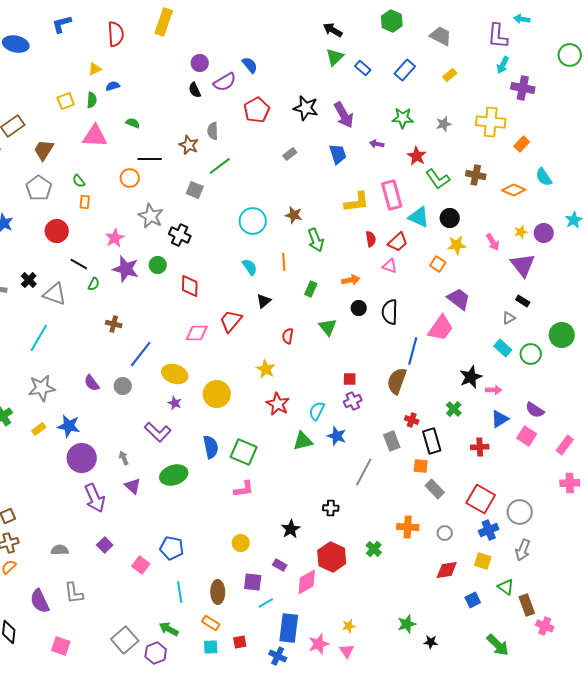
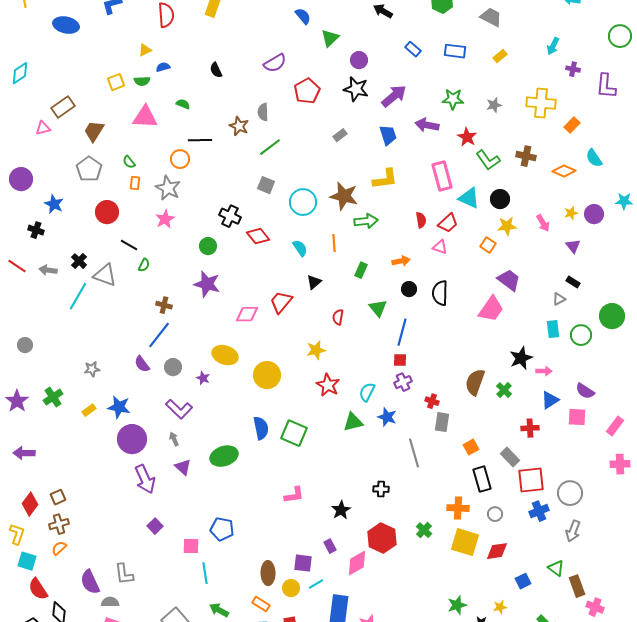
purple L-shape: (498, 36) -> (606, 86), moved
green triangle: (335, 57) -> (330, 38), moved
purple circle: (200, 63) -> (359, 60), moved
blue semicircle: (250, 65) -> (303, 16), moved
blue rectangle: (405, 70) -> (455, 51), turned 55
purple cross: (523, 88) -> (573, 69), size x0.6
black semicircle: (195, 90) -> (216, 70), moved
green semicircle: (92, 100) -> (142, 81), turned 84
purple arrow: (344, 115) -> (394, 96), turned -100
purple arrow: (377, 144) -> (427, 125), size x1.6
gray square: (195, 190) -> (266, 185), moved
yellow L-shape: (357, 202) -> (385, 179), moved
brown star: (294, 215) -> (344, 196), size x1.6
gray star: (151, 216) -> (168, 188), moved
cyan star: (574, 220) -> (624, 201), turned 30
green arrow: (316, 240) -> (366, 221), turned -75
purple triangle: (523, 265) -> (573, 246), size x0.6
purple star: (126, 269) -> (207, 284), moved
red diamond: (190, 286) -> (258, 236), moved, turned -40
cyan line: (39, 338) -> (78, 296), moved
cyan rectangle: (503, 348) -> (553, 329), turned 42
blue line: (413, 351) -> (402, 332), moved
blue line: (141, 354) -> (159, 335), moved
yellow star: (266, 369) -> (316, 350), turned 30
brown semicircle: (397, 381) -> (475, 382), moved
gray star: (42, 388) -> (92, 369), size x0.6
purple star: (175, 403) -> (203, 378), moved
red cross: (412, 420) -> (432, 401), moved
purple L-shape: (158, 432) -> (179, 409), moved
pink square: (527, 436) -> (577, 417), turned -30
gray rectangle: (392, 441) -> (442, 422), turned 30
black rectangle: (432, 441) -> (482, 479), moved
orange square: (421, 466) -> (471, 447), turned -35
gray line: (364, 472) -> (414, 453), turned -44
pink L-shape: (244, 489) -> (294, 495), moved
gray rectangle: (435, 489) -> (510, 457), moved
red square: (481, 499) -> (531, 480), turned -36
yellow circle: (241, 543) -> (291, 588), moved
gray semicircle: (60, 550) -> (110, 602), moved
yellow square: (483, 561) -> (465, 542), moved, size x1.6
pink square: (141, 565) -> (191, 546), turned -36
purple rectangle: (280, 565) -> (330, 546), turned 32
cyan line: (180, 592) -> (205, 573), moved
yellow star: (349, 626) -> (500, 607), moved

